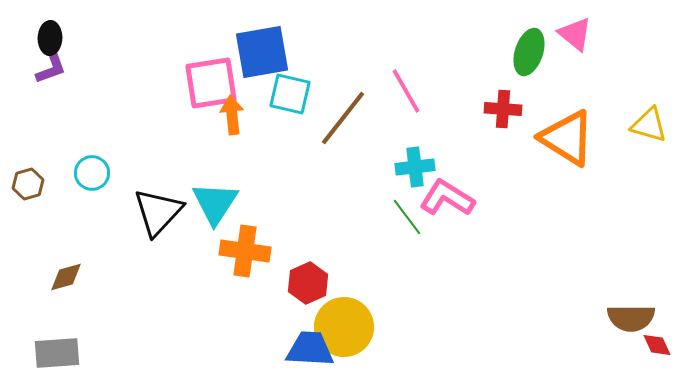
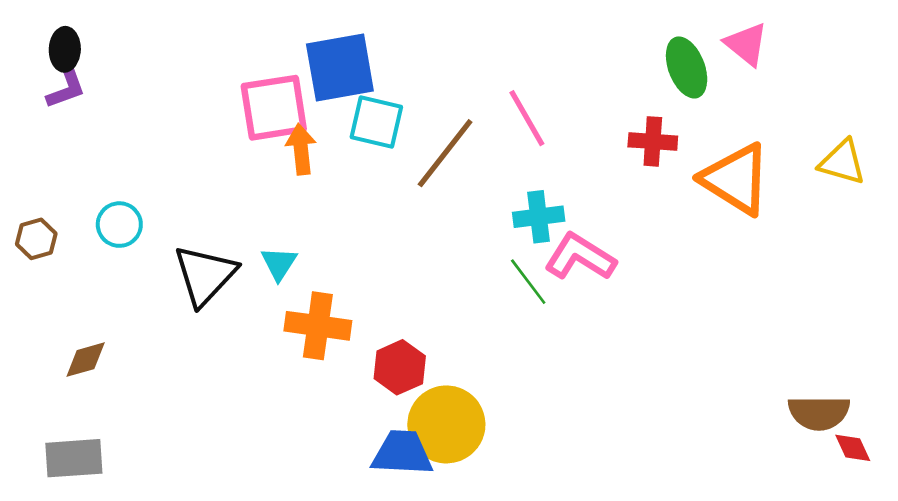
green ellipse: (529, 52) -> (687, 67), turned -39
cyan triangle: (215, 203) -> (279, 263), size x0.6

